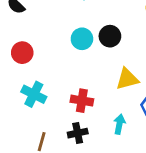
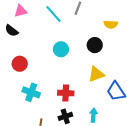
black circle: (110, 36) -> (95, 45), moved
cyan arrow: (119, 124) -> (93, 115), moved

